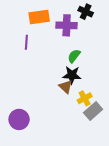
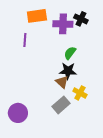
black cross: (86, 12) -> (81, 19), moved
yellow cross: (85, 98) -> (80, 93), turned -32
gray rectangle: (93, 111) -> (61, 105), moved

